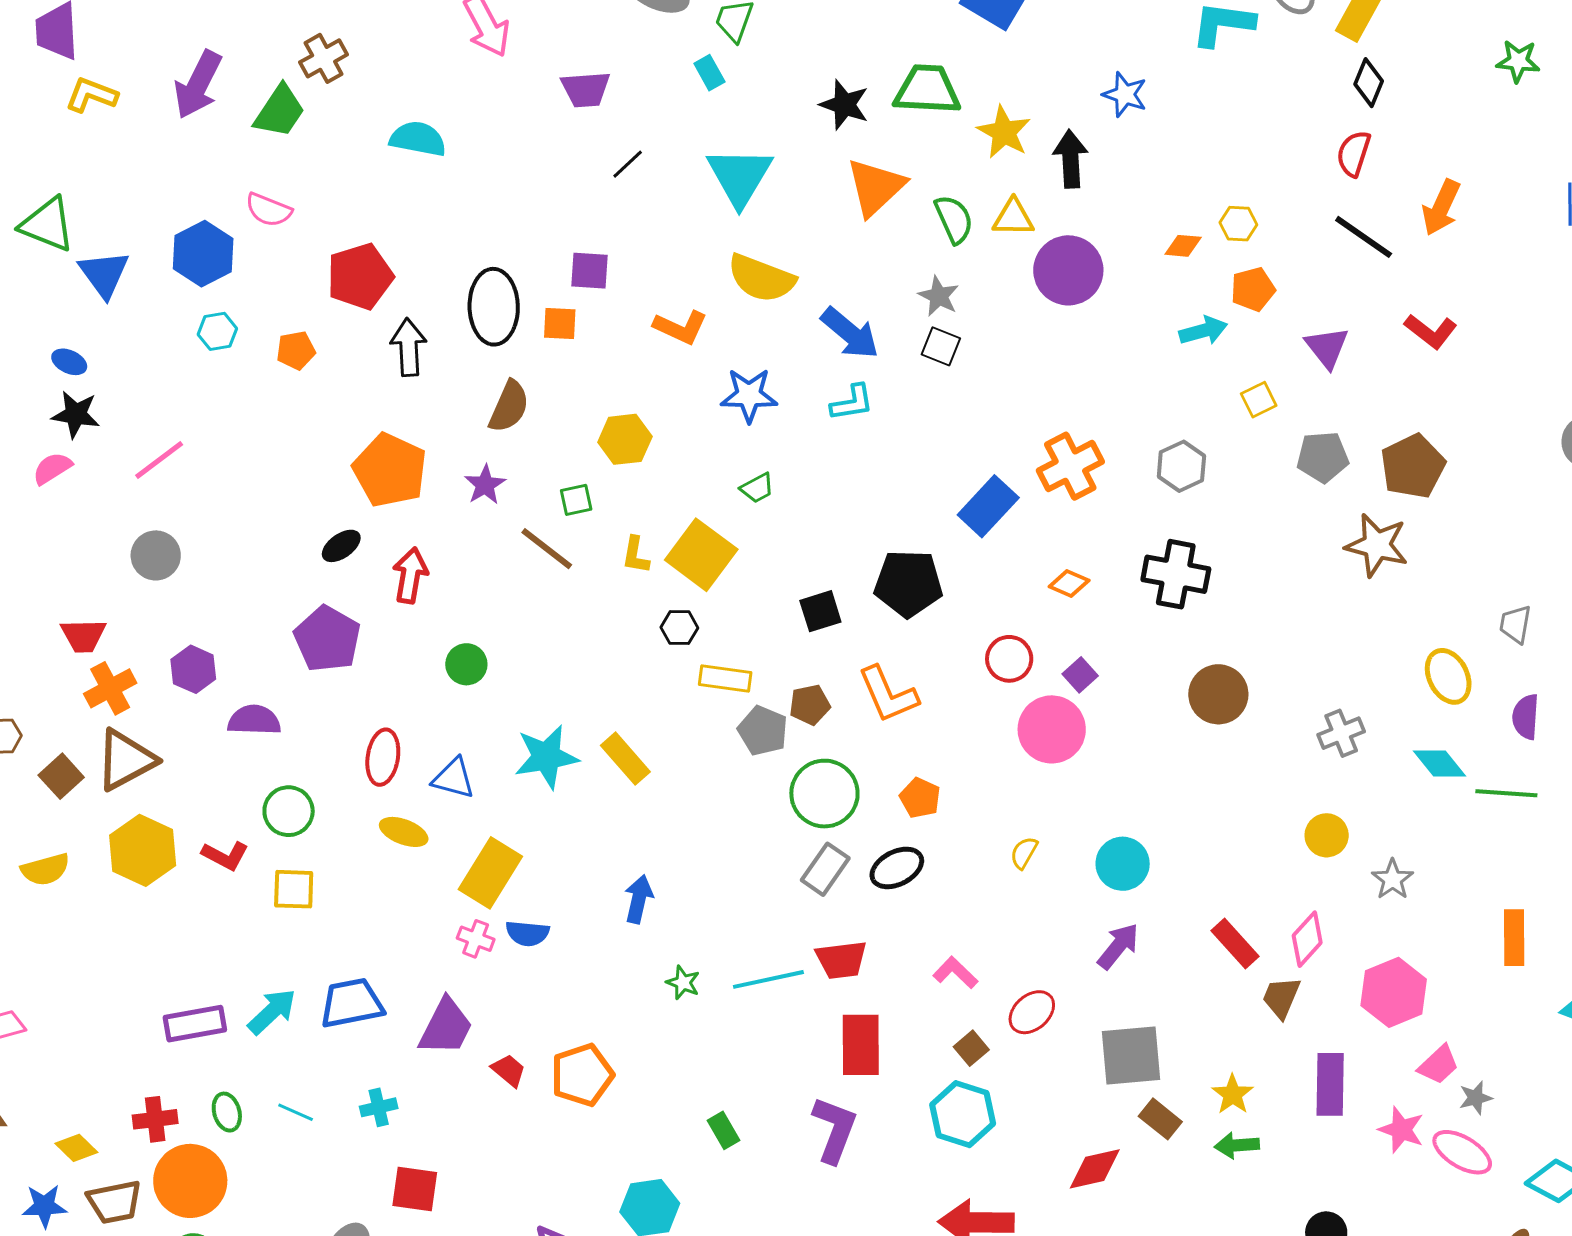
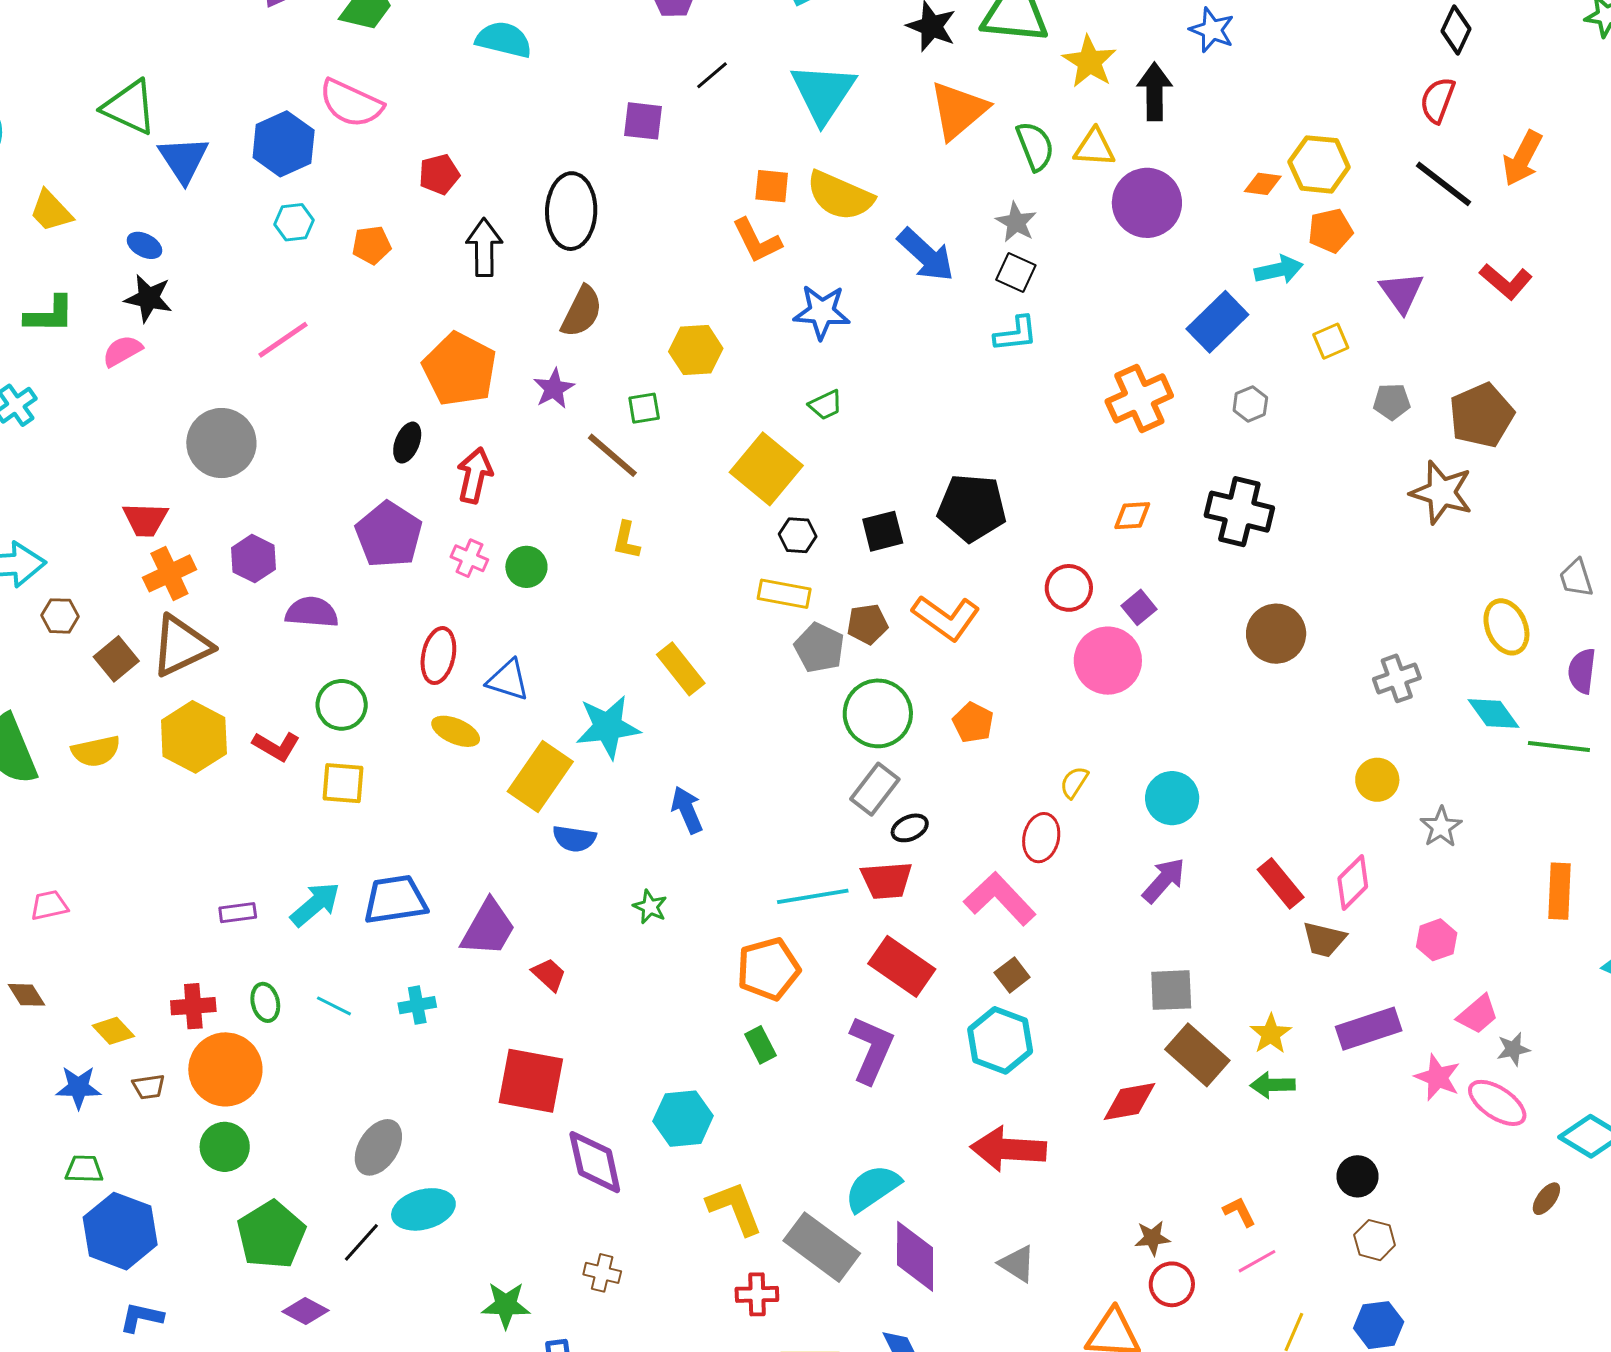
pink semicircle: (269, 210) -> (351, 103), size x1.4
yellow hexagon: (1238, 224) -> (1319, 164), size x1.6
purple square: (590, 271) -> (643, 121), moved
red pentagon: (360, 276) -> (439, 174), size x0.6
orange square: (560, 323) -> (772, 186), moved
orange L-shape: (681, 327) -> (757, 241), turned 36
cyan L-shape: (852, 403) -> (1016, 334), moved
gray pentagon: (1323, 457) -> (1392, 402), size x0.7
pink line: (159, 460) -> (283, 340), moved
gray hexagon: (1181, 466) -> (1250, 404), size x0.7
blue rectangle: (988, 506) -> (1217, 322), moved
black ellipse: (341, 546) -> (407, 443), turned -36
gray circle: (156, 555) -> (221, 443), size x1.4
yellow L-shape: (636, 555) -> (626, 540), moved
orange diamond: (1069, 583) -> (1132, 516), turned -30
gray trapezoid: (1515, 624) -> (1576, 578), turned -30
black hexagon: (679, 628) -> (798, 535), moved
orange L-shape: (888, 694) -> (946, 618), turned -34
cyan star: (546, 757) -> (608, 727), moved
black ellipse: (897, 868) -> (910, 828), moved, size x0.7
blue arrow: (639, 899) -> (687, 810), turned -39
pink cross: (476, 939) -> (469, 558), moved
pink L-shape: (955, 973) -> (1000, 899), size x1.6
green star: (683, 983) -> (650, 907), moved
pink hexagon: (1394, 992) -> (1437, 940), size x0.6
brown trapezoid: (1281, 997) -> (1324, 939), turned -102
red ellipse: (1032, 1012) -> (1041, 838), moved, turned -39
purple rectangle: (195, 1024) -> (238, 913), size x0.6
red rectangle: (861, 1045) -> (902, 966), turned -58
gray square: (1131, 1055) -> (1171, 990), size x0.7
orange pentagon: (582, 1075) -> (768, 969), moved
purple rectangle: (1330, 1084) -> (1369, 1029), turned 68
brown rectangle: (1160, 1119) -> (1197, 1055), size x1.5
red square: (415, 1189) -> (531, 1081), moved, size x1.4
brown trapezoid: (114, 1202) -> (149, 1087), size x0.6

